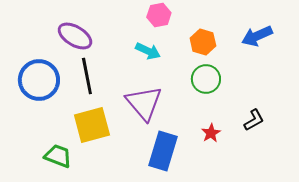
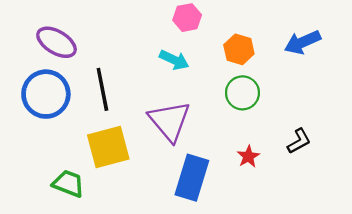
purple ellipse: (75, 36) -> (57, 42), moved

